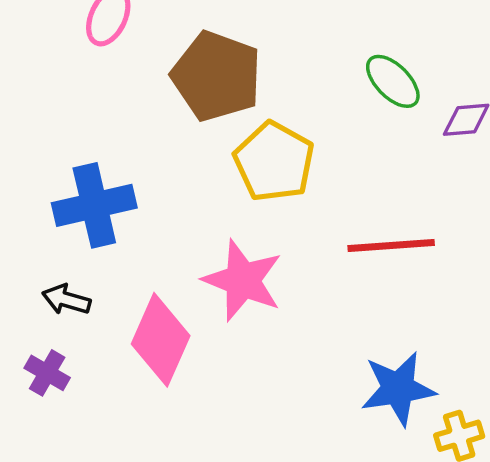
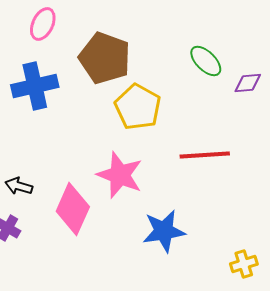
blue cross: (94, 205) -> (35, 86), moved
blue star: (398, 389) -> (164, 231), moved

